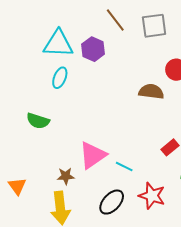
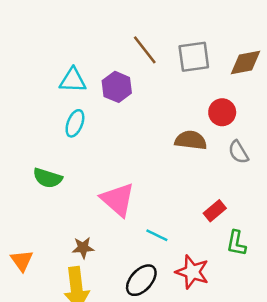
cyan triangle: (58, 44) -> (73, 80), size x0.7
pink triangle: (93, 155) -> (118, 200), moved, turned -44

